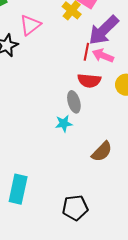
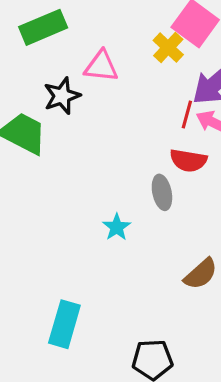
pink triangle: (30, 25) -> (101, 66), turned 40
cyan star: (64, 123) -> (117, 227), moved, turned -30

